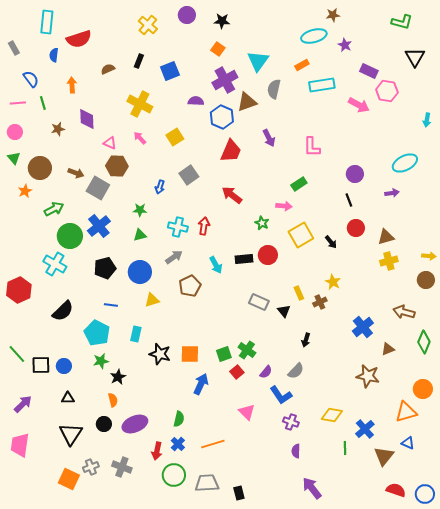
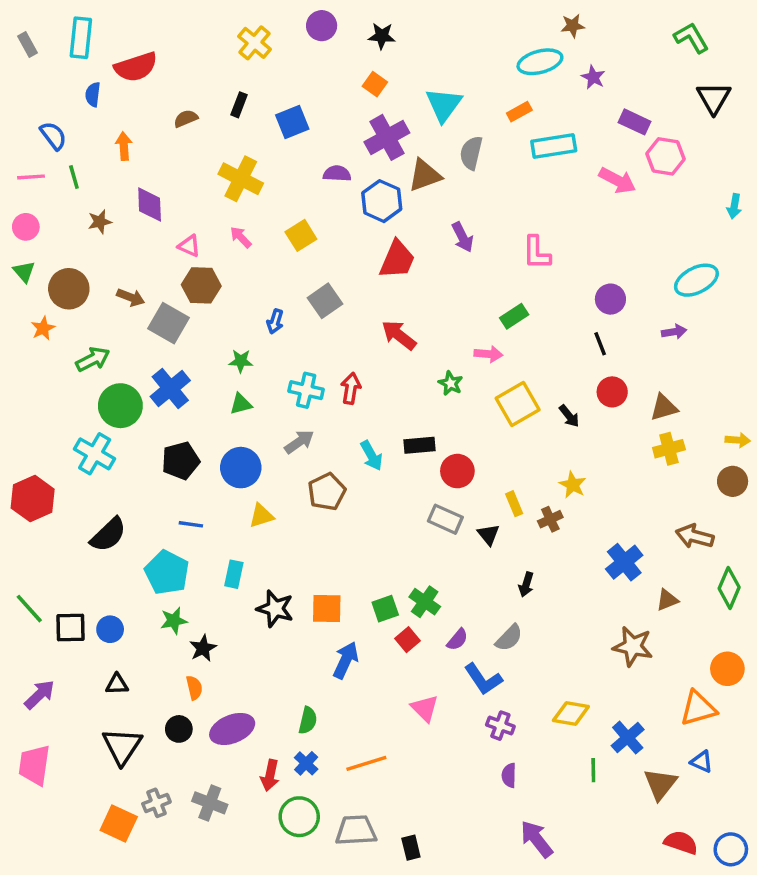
green L-shape: (402, 22) -> (691, 38), turned -135
gray rectangle: (14, 48) -> (28, 45), moved
red circle: (268, 255) -> (457, 471), moved

